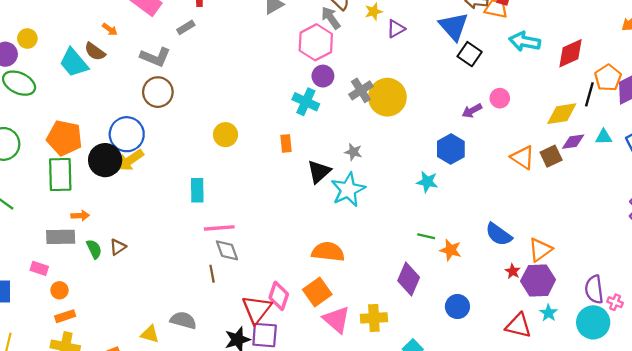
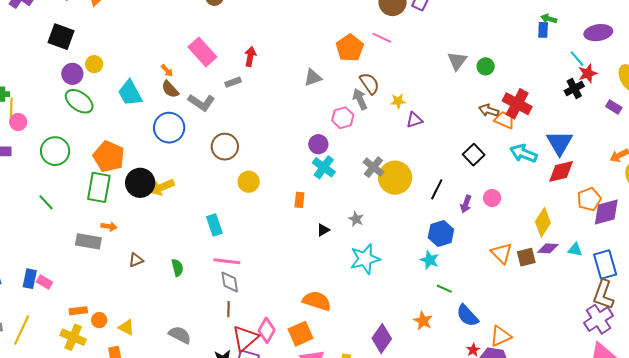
blue triangle: (454, 26) -> (560, 143), moved
pink hexagon: (316, 42) -> (343, 118), size x0.7
brown semicircle: (95, 52) -> (170, 89), moved
purple circle: (323, 76) -> (318, 144), moved
gray cross: (361, 90) -> (373, 167), turned -30
brown circle: (158, 92) -> (225, 147), moved
black line: (589, 94) -> (437, 189), moved
purple arrow: (472, 111) -> (466, 204), turned -54
yellow diamond: (562, 114) -> (543, 222), turned -60
blue circle: (127, 134) -> (169, 128), moved
black triangle: (319, 172) -> (323, 230), size x0.6
cyan star: (427, 182) -> (430, 260), moved
cyan rectangle: (197, 190) -> (214, 225), turned -30
cyan star: (348, 190) -> (365, 259), moved
green line: (426, 236) -> (444, 289), moved
green semicircle: (94, 249) -> (177, 268), moved
pink rectangle: (39, 268) -> (44, 282), moved
brown line: (212, 274) -> (228, 309), moved
orange circle: (59, 290) -> (99, 320), moved
yellow triangle: (150, 334) -> (126, 327), moved

